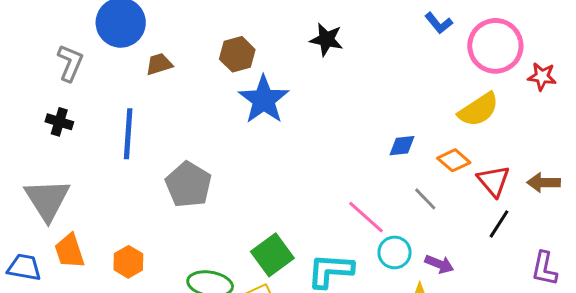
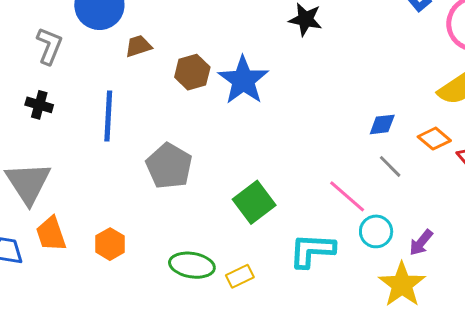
brown hexagon: (237, 54) -> (192, 72), moved
gray line: (425, 199) -> (390, 166), moved
green square: (272, 255) -> (254, 202), moved
purple arrow: (439, 264) -> (421, 243), turned 108

